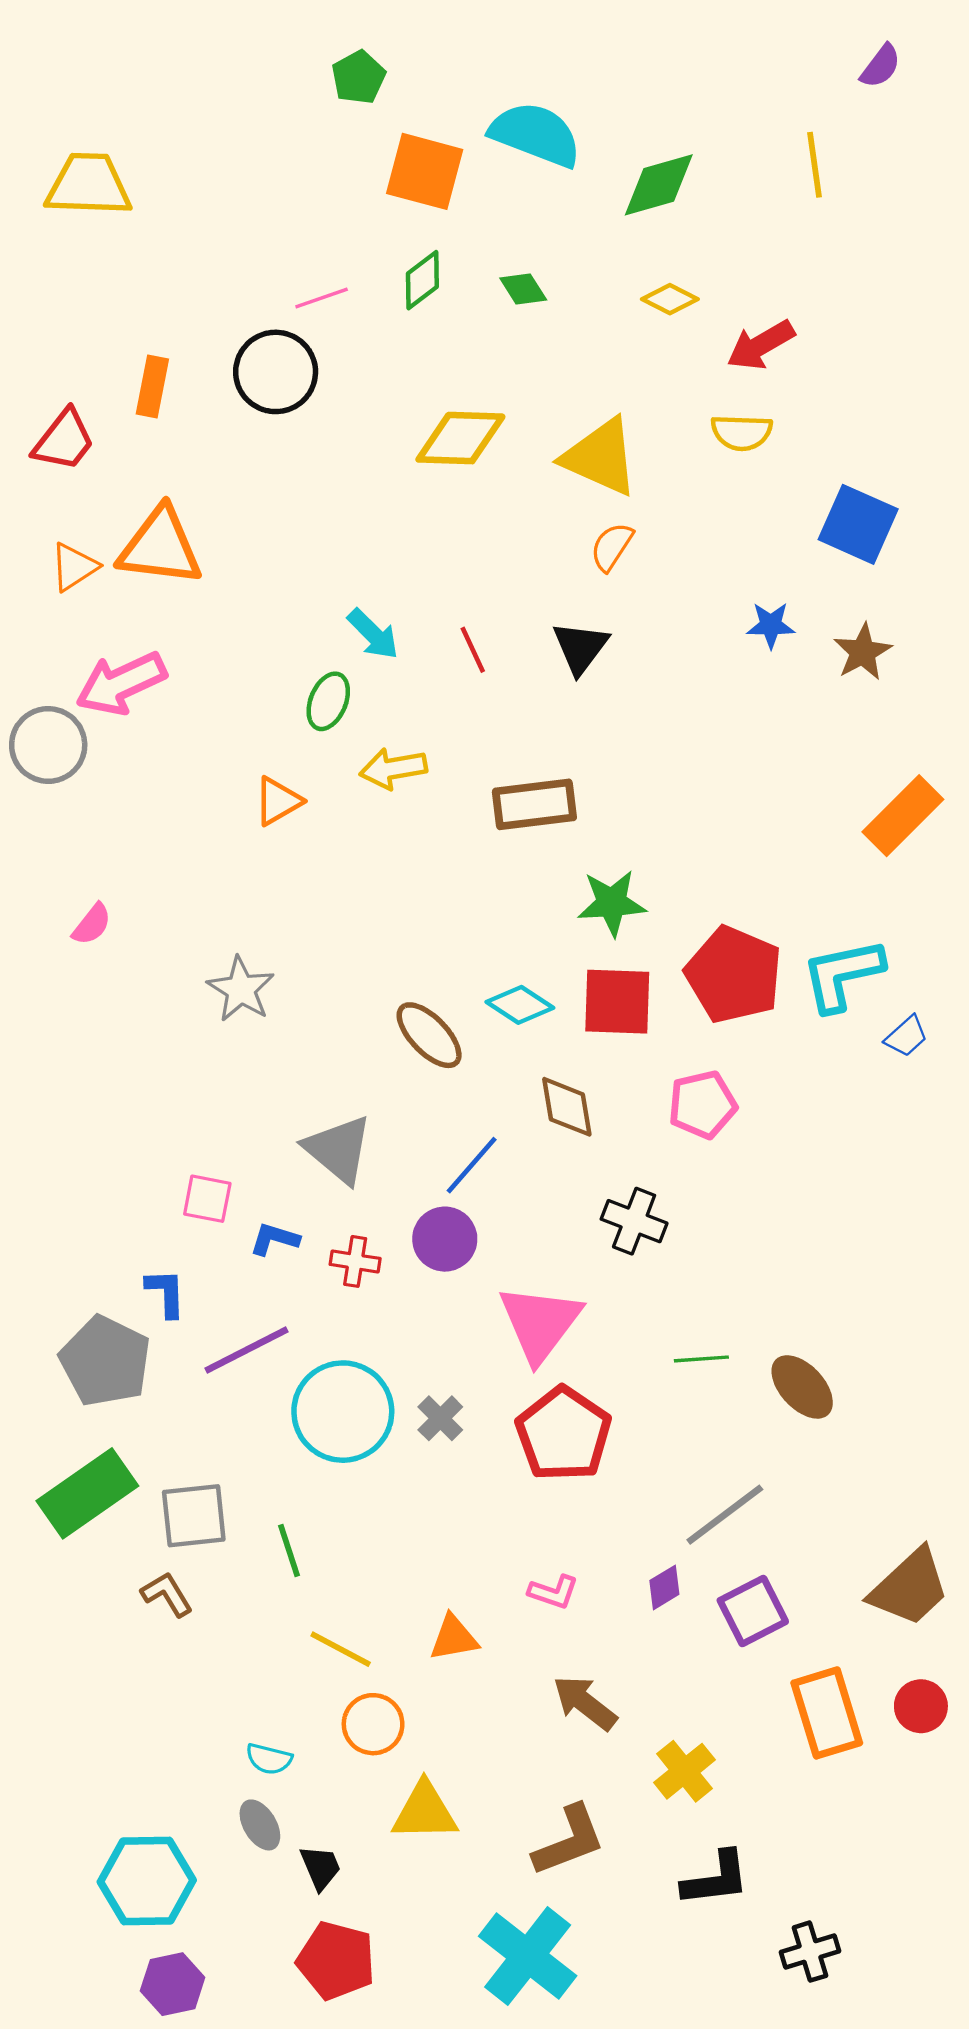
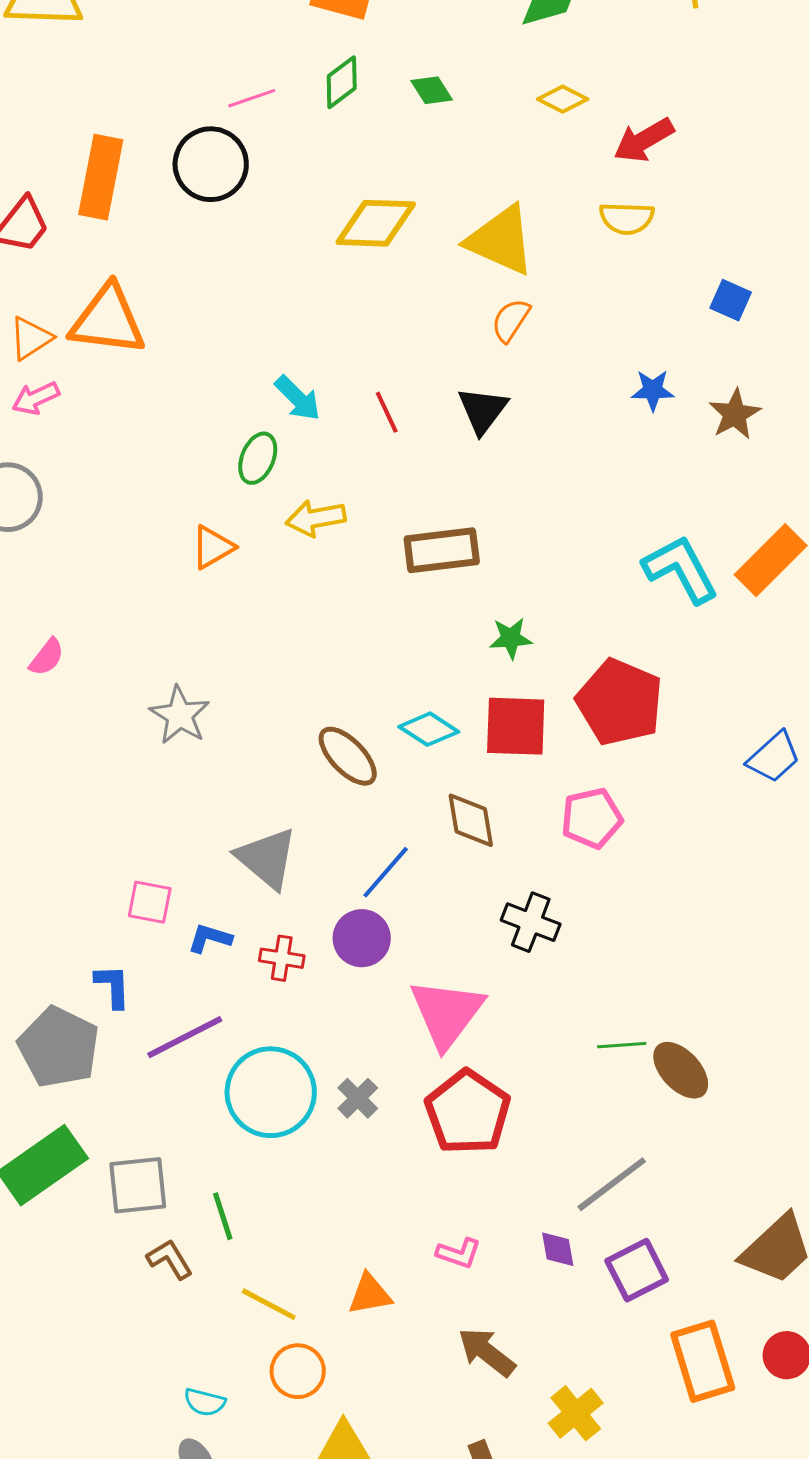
orange rectangle: (152, 387) -> (101, 177), size x1.5
blue square: (858, 524) -> (731, 300), size x0.6
pink arrow: (121, 683) -> (36, 398), moved, size x0.6
green star: (612, 903) -> (511, 638), size x0.7
cyan L-shape: (842, 975) -> (681, 569), moved, turned 74
blue trapezoid: (906, 1036) -> (774, 757), size x1.4
green line: (701, 1359) -> (622, 1045), moved
purple diamond: (664, 1587) -> (558, 1249), turned -69
brown L-shape: (167, 1594) -> (170, 1259), moved

